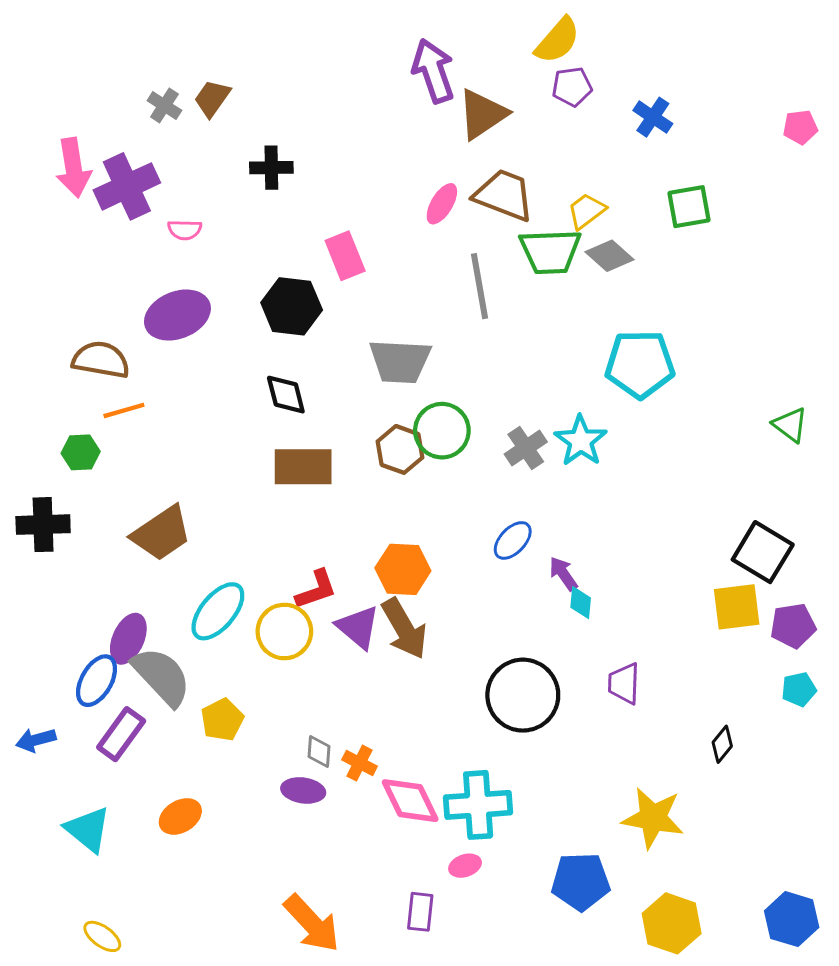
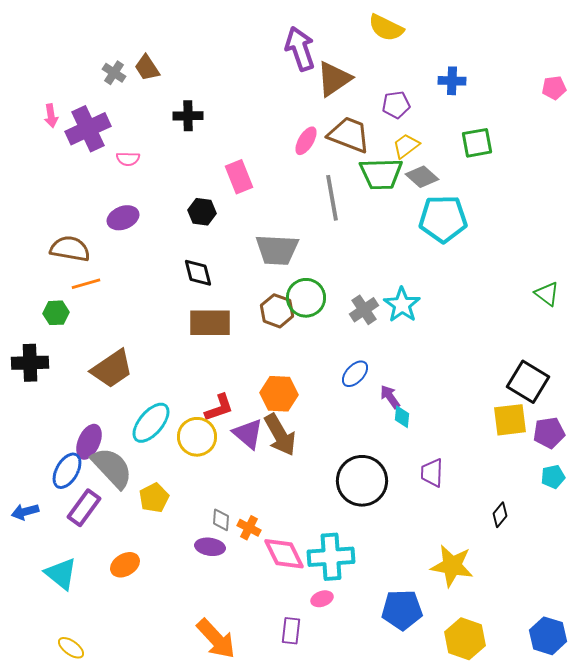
yellow semicircle: (558, 40) -> (386, 28), turned 75
purple pentagon: (572, 87) -> (396, 105), moved
brown trapezoid: (212, 98) -> (147, 68), turned -68
blue cross: (653, 117) -> (452, 81), turned -32
pink arrow: (73, 168) -> (51, 116), size x0.6
black hexagon: (292, 306) -> (202, 212), size x0.7
purple ellipse: (177, 315) -> (123, 218), size x0.7
cyan pentagon: (640, 364) -> (443, 219), moved

